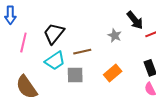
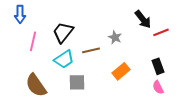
gray star: (115, 35) -> (115, 37), moved
gray square: (75, 75) -> (77, 82), moved

